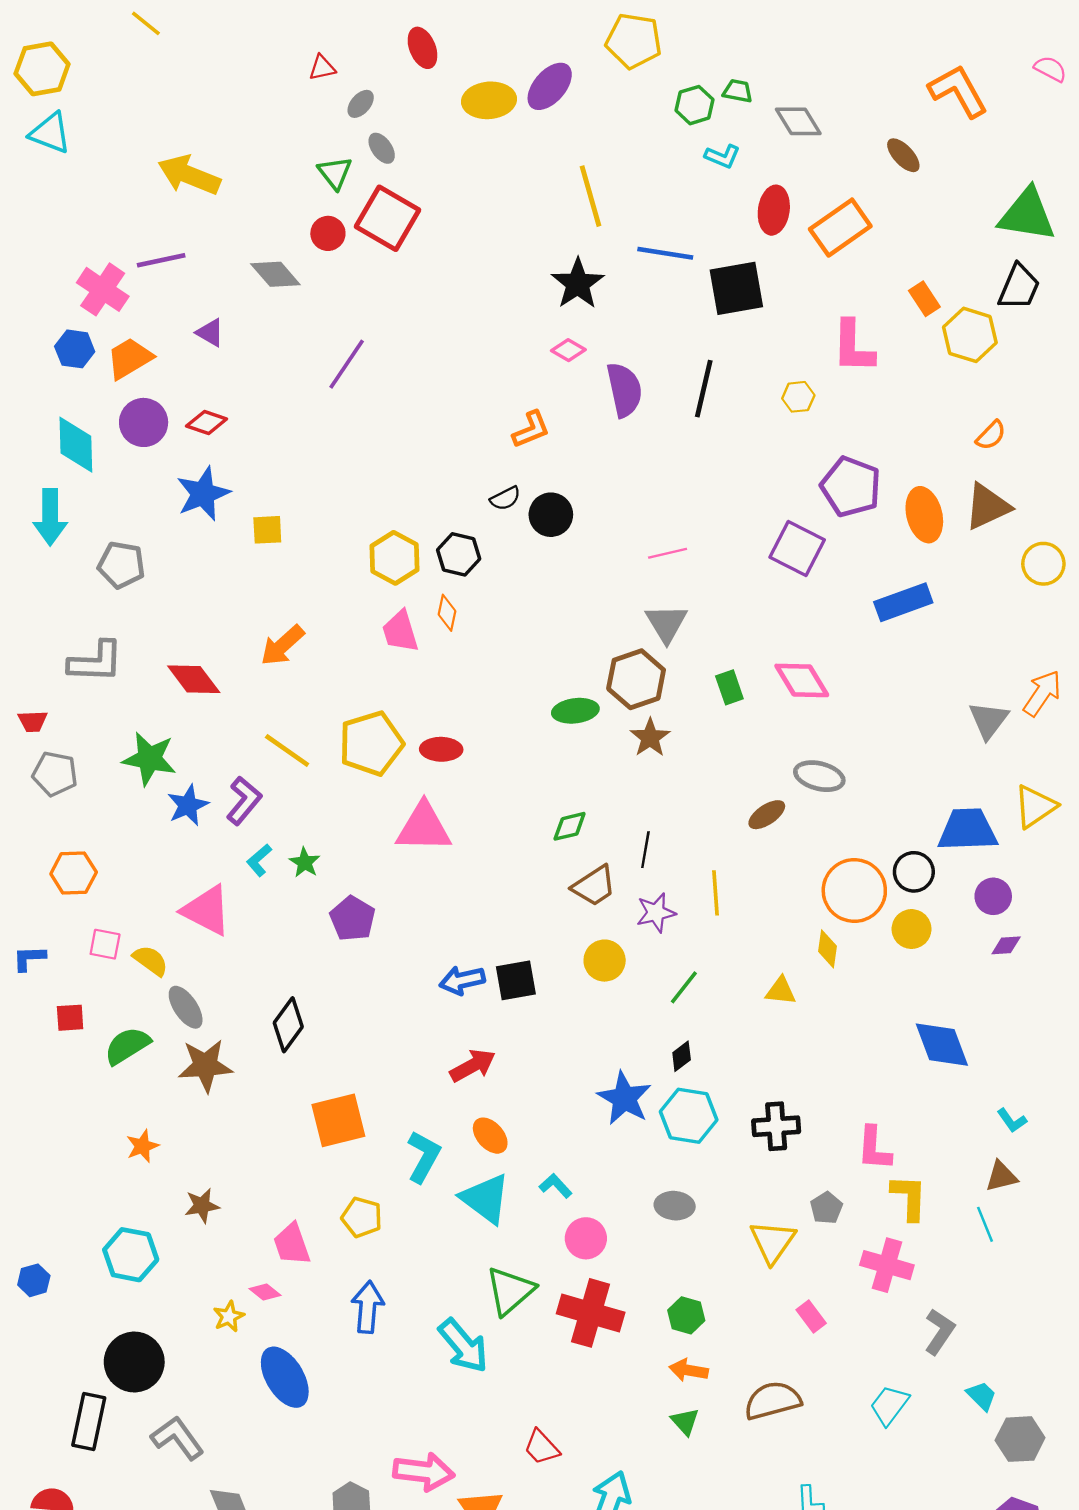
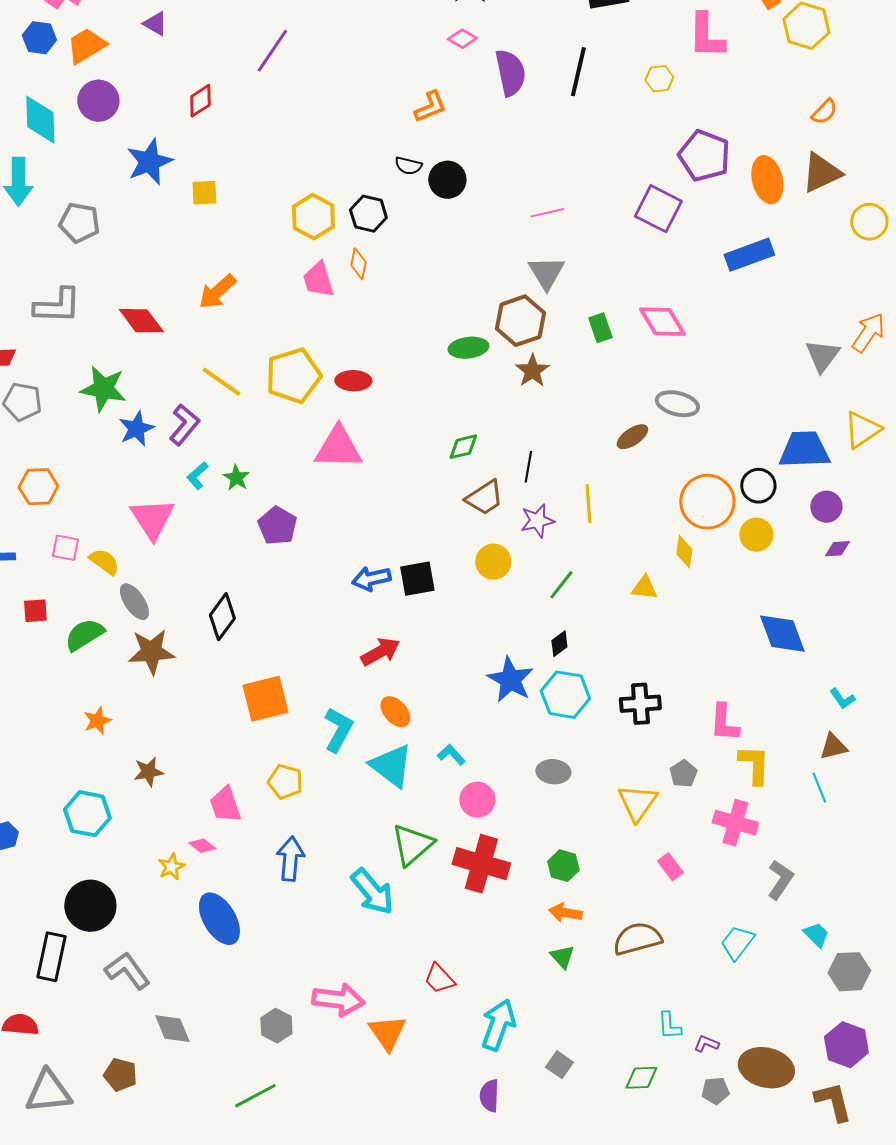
red diamond: (207, 422) -> (200, 101), moved, turned -52
black semicircle: (505, 498) -> (408, 166), turned 40
pink triangle: (207, 910) -> (152, 519), turned 30

